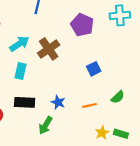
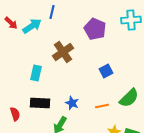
cyan arrow: (19, 44) -> (32, 26), moved
green semicircle: (118, 97) -> (129, 98), size x1.5

